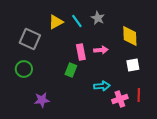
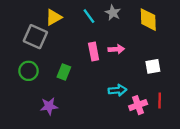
yellow triangle: (56, 22) -> (54, 17), moved
yellow diamond: (130, 36) -> (148, 20), moved
green rectangle: (71, 70) -> (64, 72), moved

